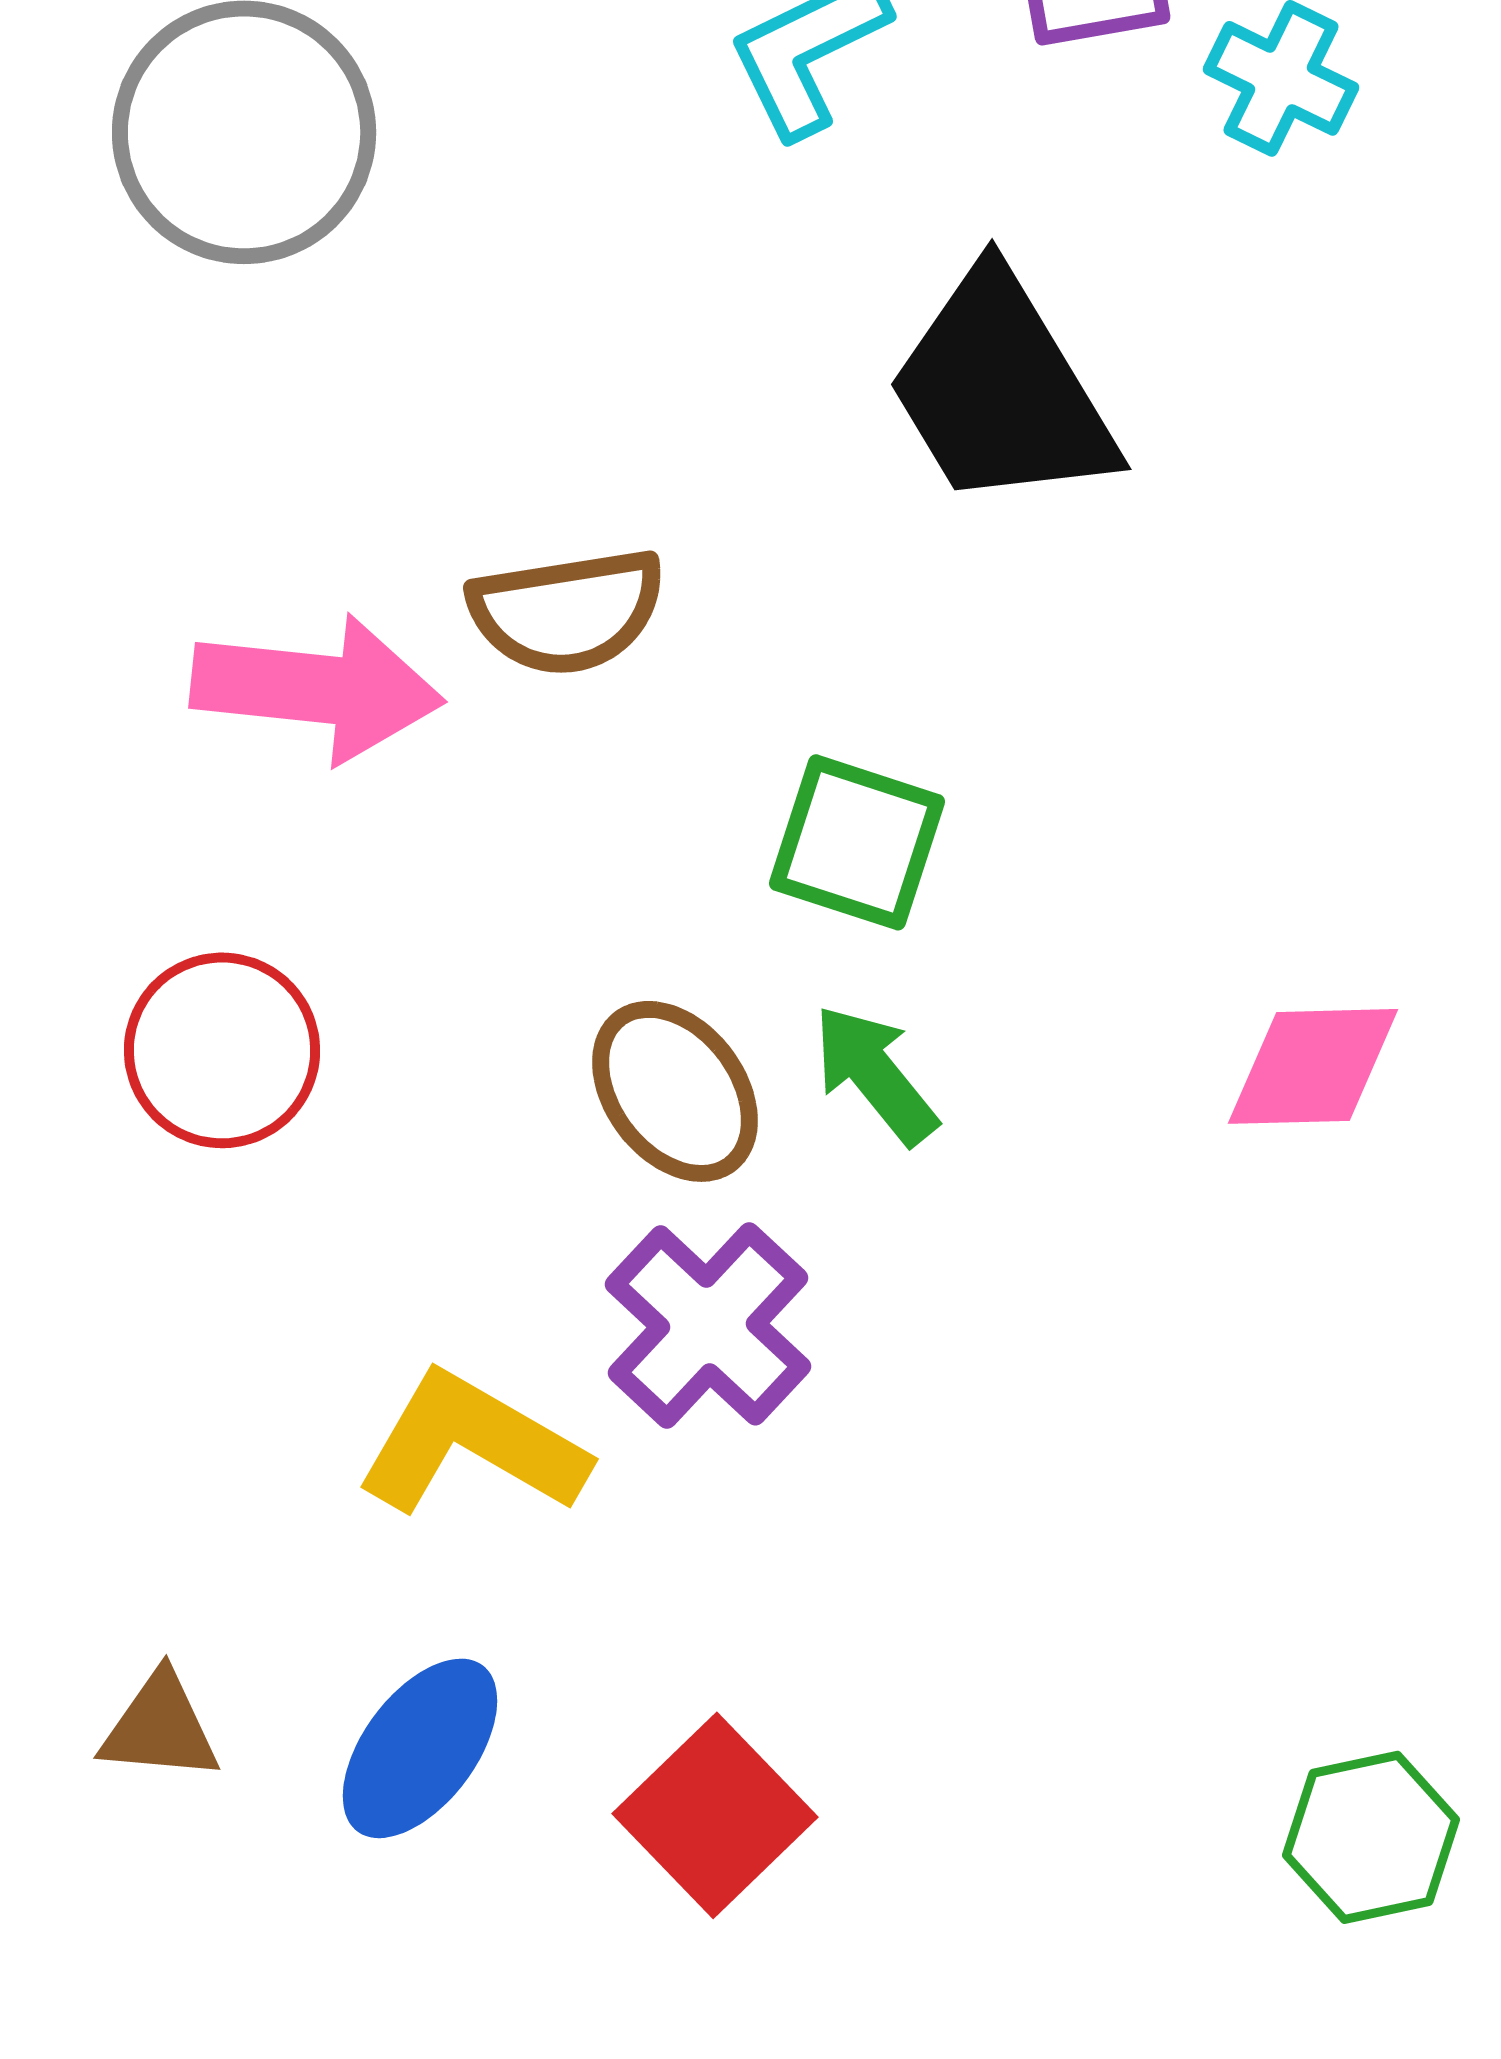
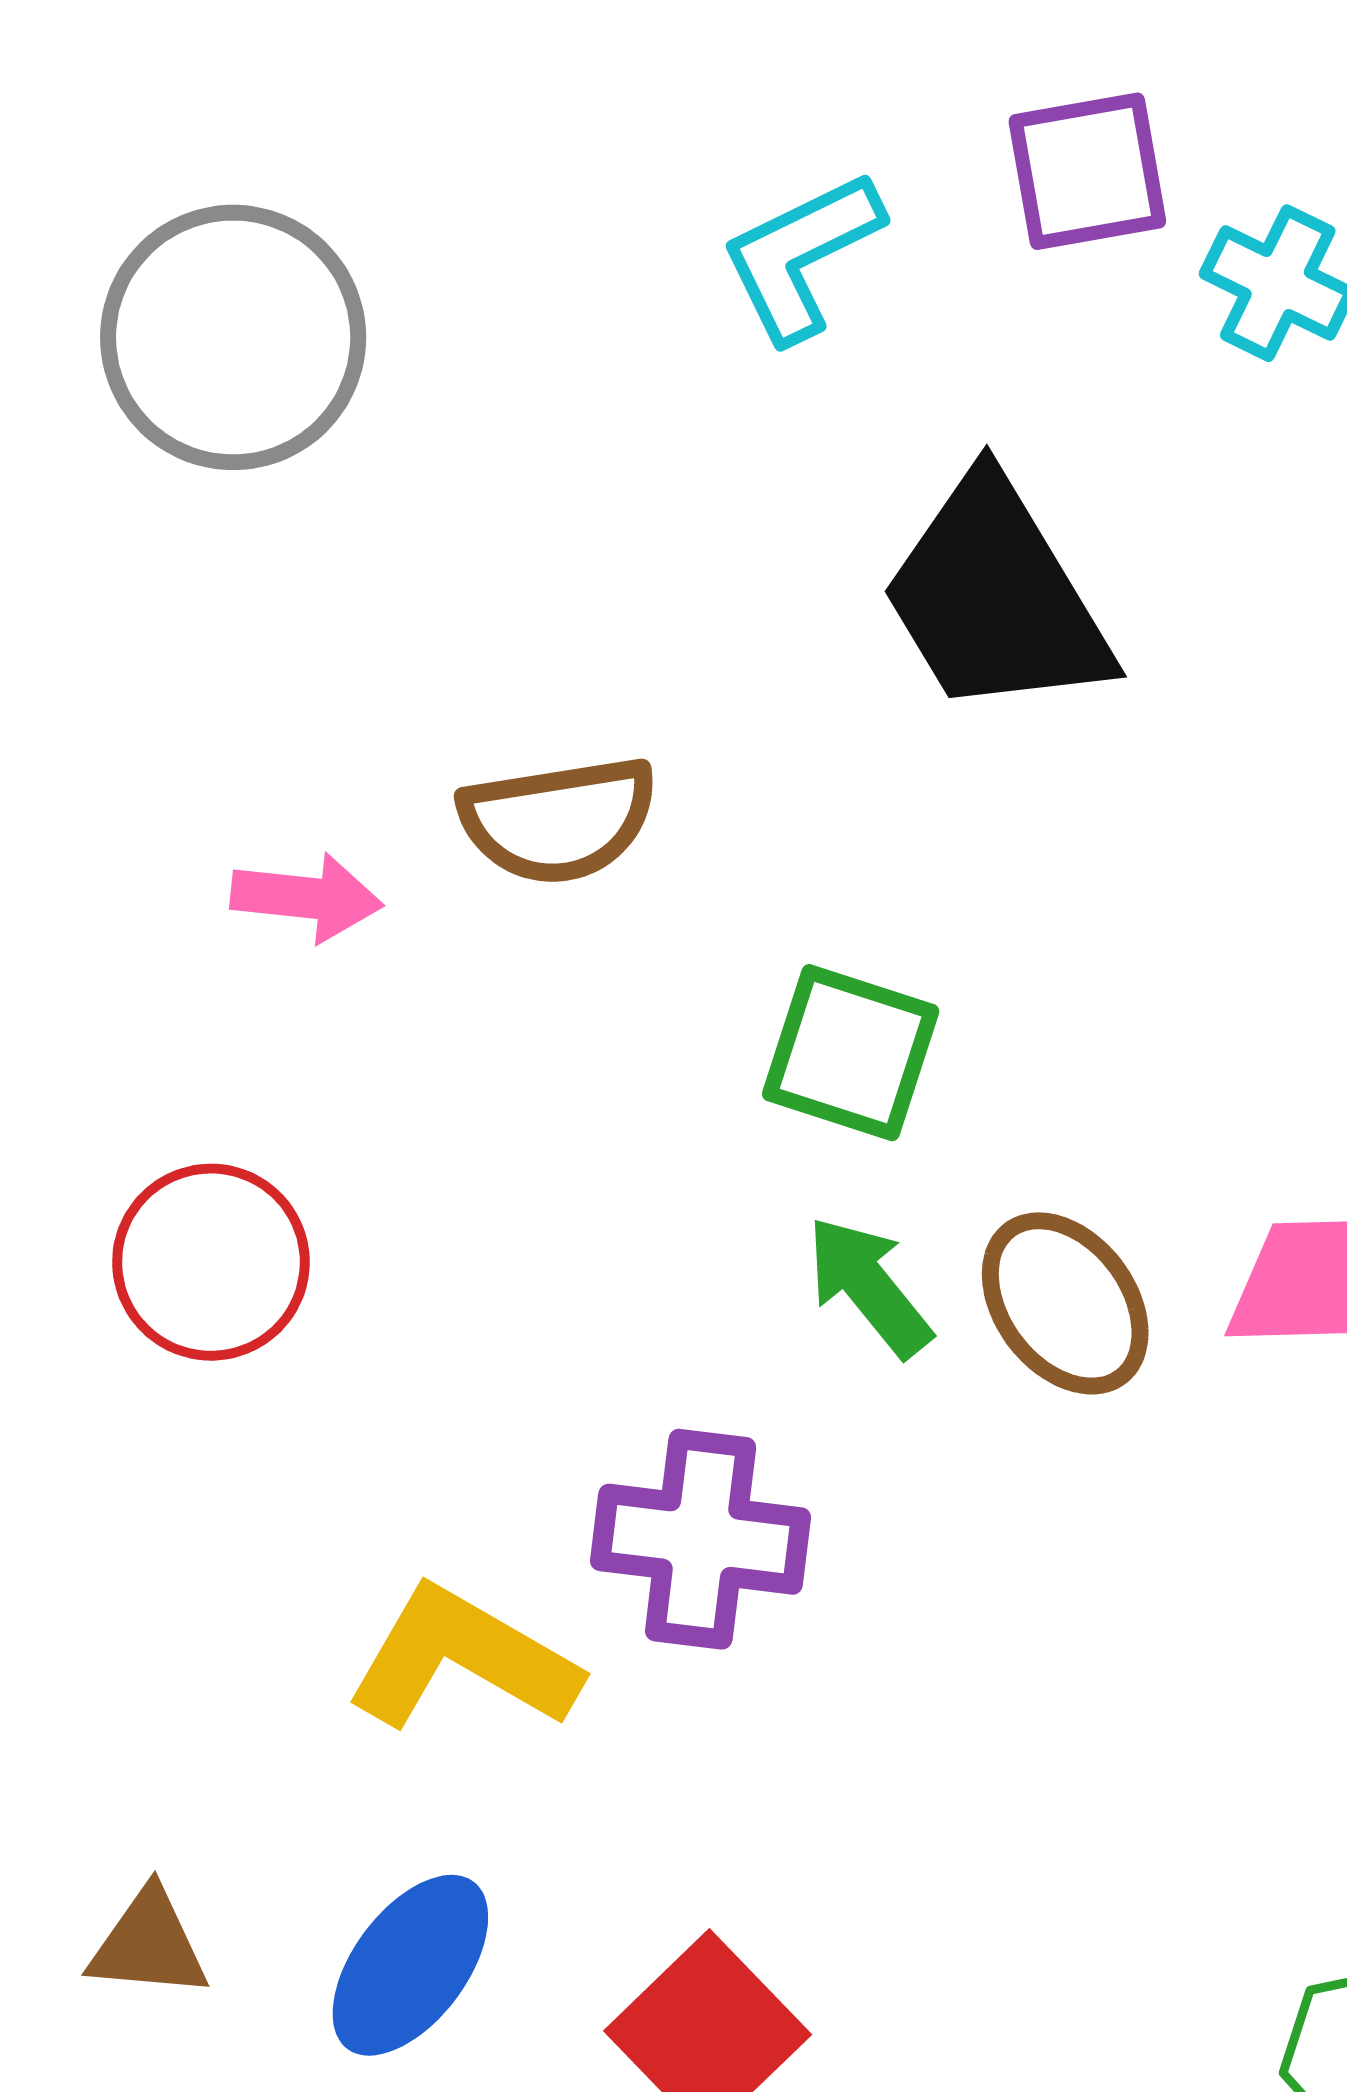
pink arrow: (317, 688) -> (307, 898), size x0.6
brown ellipse: (675, 1091) -> (1065, 1303), moved
purple cross: (708, 1325) -> (701, 1539), turned -36

